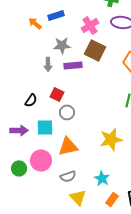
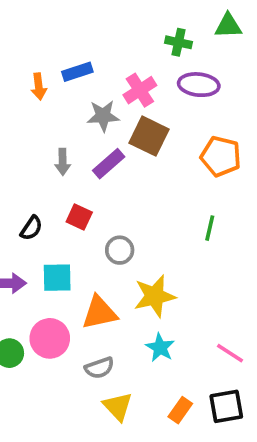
orange arrow: (35, 23) -> (39, 86), turned -136
gray star: (62, 45) -> (103, 116), moved
purple rectangle: (73, 65) -> (109, 164), turned -36
gray circle: (67, 112) -> (120, 250), moved
yellow star: (111, 139) -> (155, 296), moved
cyan star: (102, 178) -> (160, 348), moved

